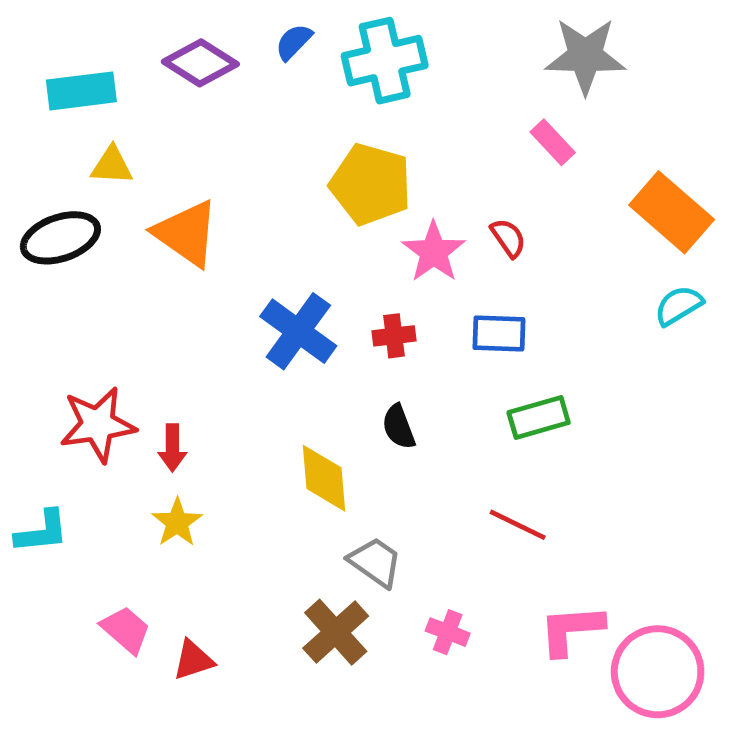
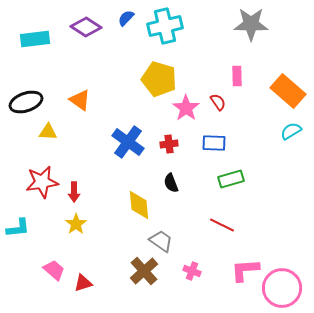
pink rectangle: (553, 142) -> (237, 76), moved, turned 42
yellow triangle: (112, 166) -> (48, 132), moved
orange triangle: (186, 233) -> (80, 100), size x0.7

